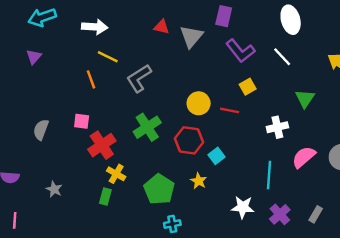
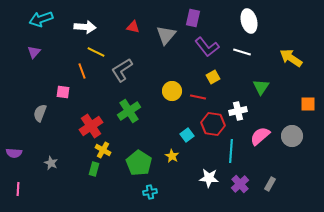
red triangle: (162, 27) -> (133, 27), moved
white line: (282, 57) -> (242, 52), turned -30
pink square: (82, 121) -> (63, 92), moved
red hexagon: (189, 140) -> (213, 124), moved

